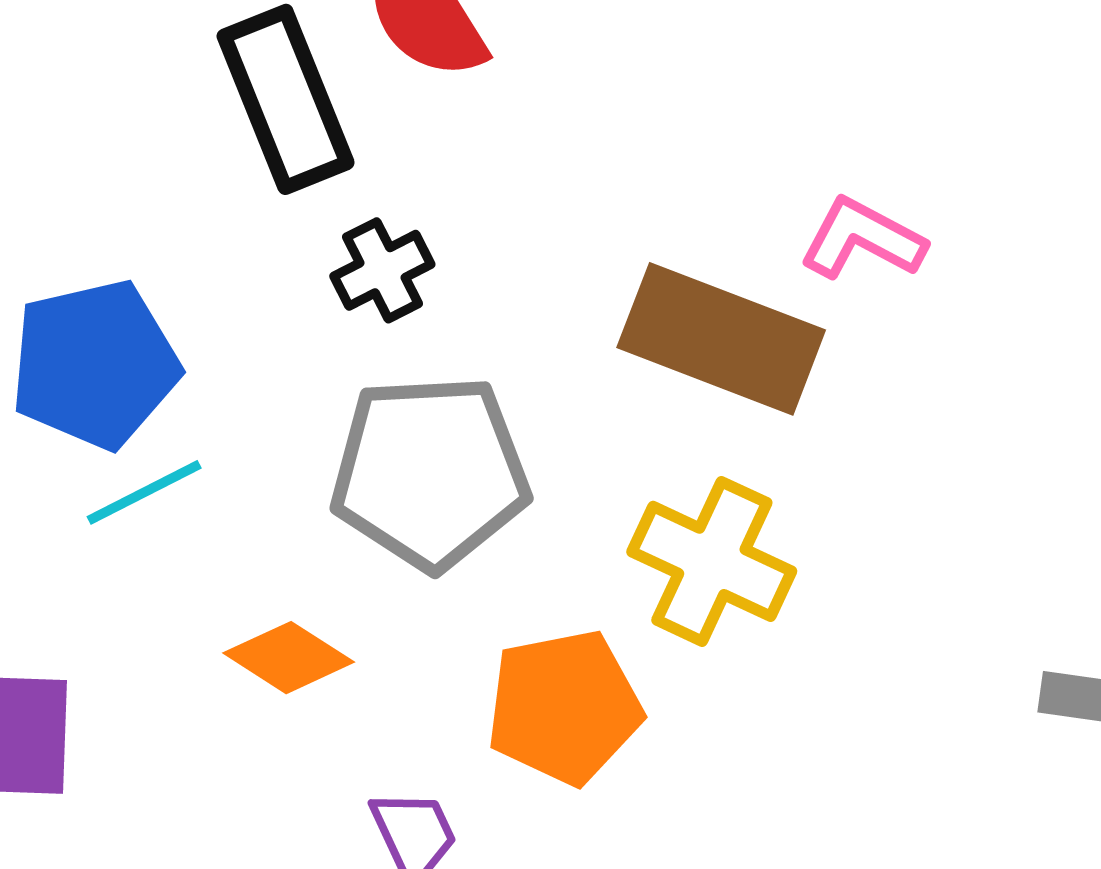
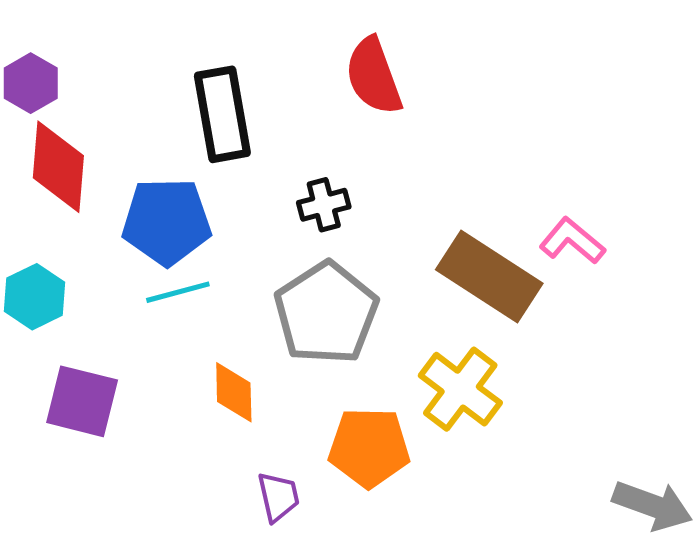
black rectangle: (286, 99) -> (222, 114), moved
gray pentagon: (430, 472) -> (326, 313), turned 30
orange diamond: (289, 658) -> (234, 392), turned 44

